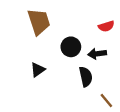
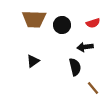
brown trapezoid: (39, 22) -> (34, 19), turned 110
black circle: (71, 47) -> (62, 25), moved

